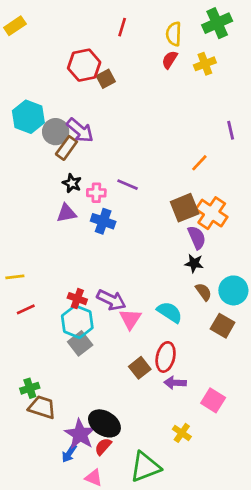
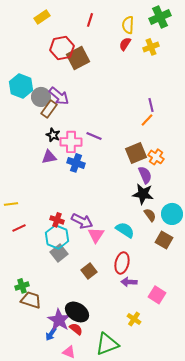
yellow rectangle: (15, 26) -> (42, 17), moved
brown square: (106, 79) -> (78, 58), size x1.6
purple line: (231, 130) -> (151, 105), moved
pink cross: (96, 193) -> (71, 142), size x1.5
orange cross: (212, 213) -> (156, 157), size x0.7
black star: (194, 263) -> (143, 194), size x1.5
brown square: (140, 368) -> (89, 271), moved
red semicircle: (103, 447) -> (76, 329), turned 88

